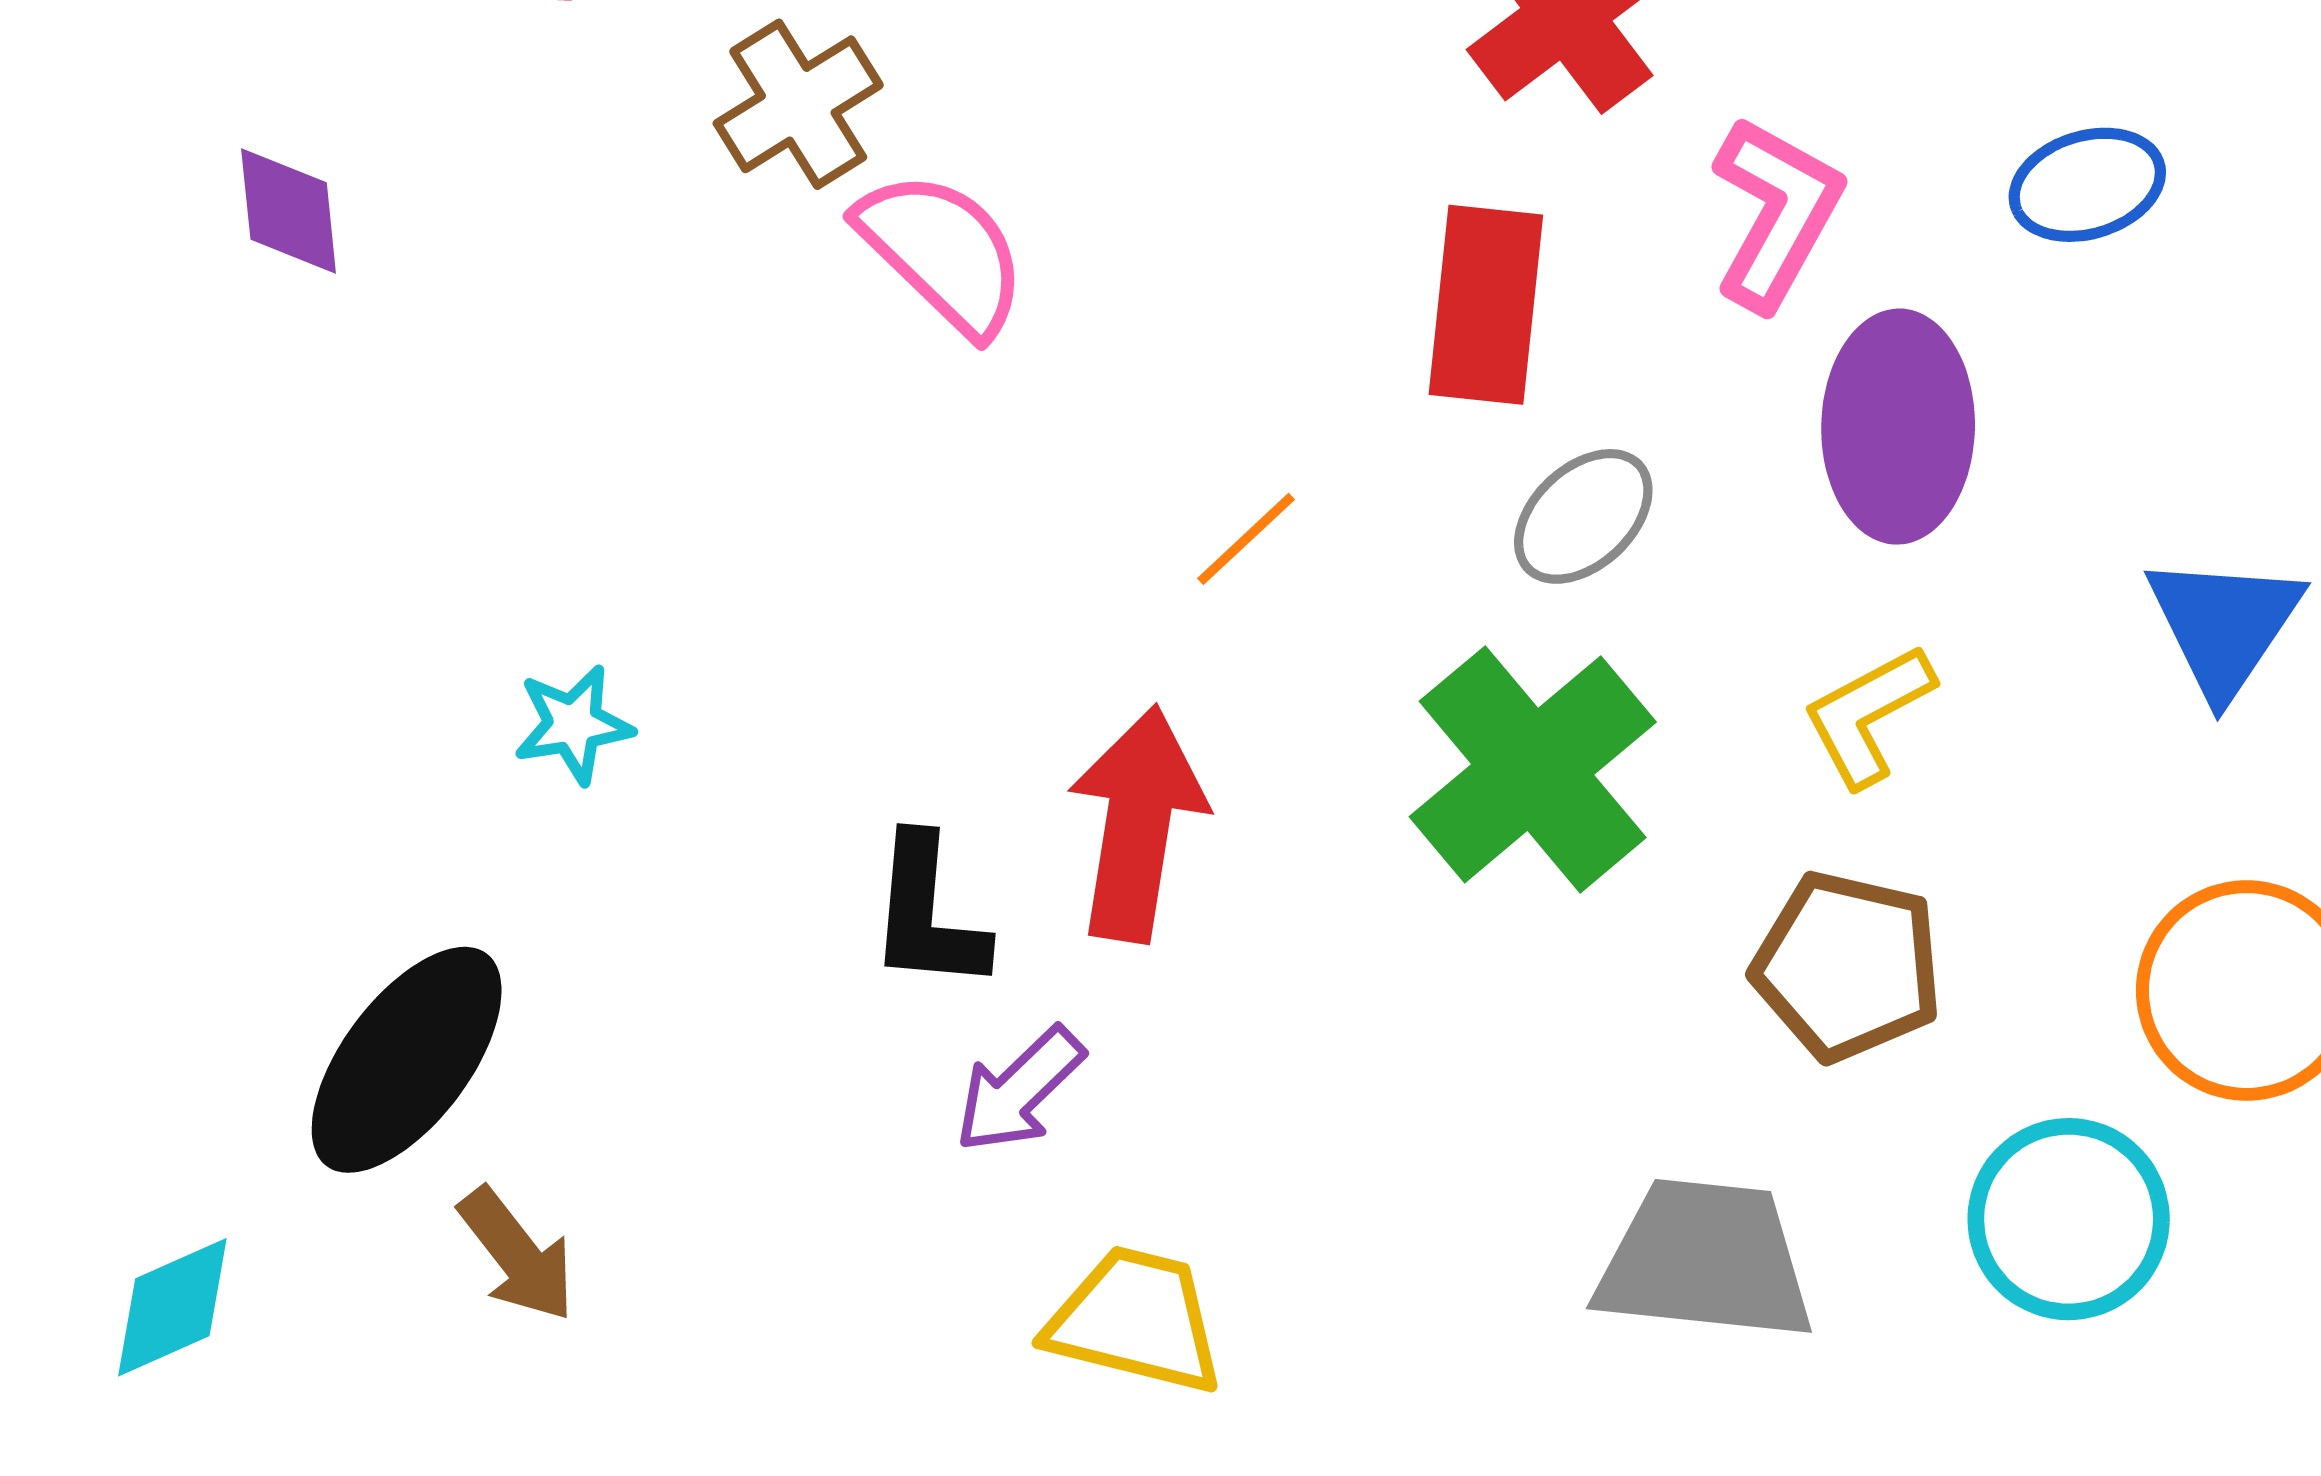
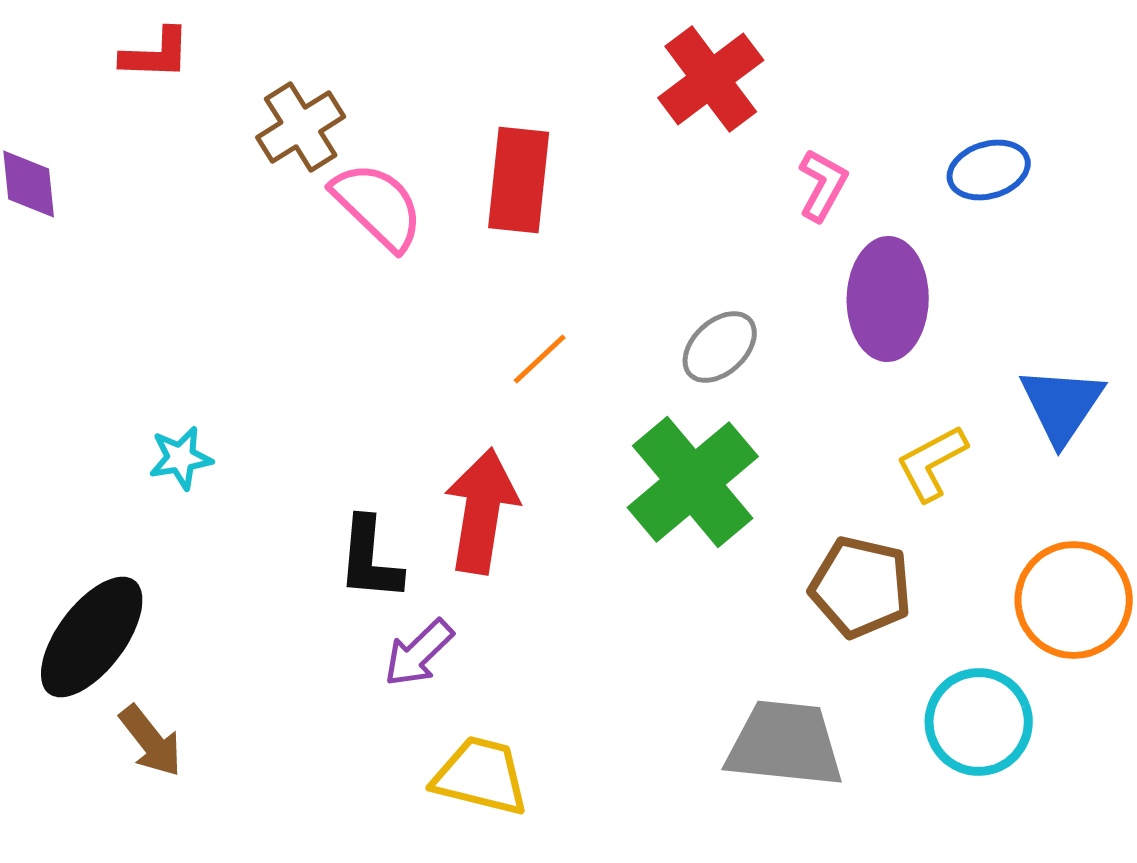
pink L-shape: (1776, 213) -> (823, 185), size x0.7
red rectangle: (1486, 305) -> (519, 180), moved
yellow L-shape: (1868, 715) -> (932, 463), moved

